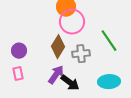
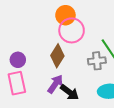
gray cross: (81, 54) -> (97, 61), moved
pink rectangle: (18, 74) -> (17, 83), size x1.6

